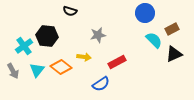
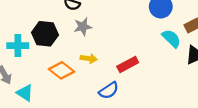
gray star: (98, 35) -> (83, 27), moved
cyan cross: (24, 46) -> (18, 46), turned 36
cyan triangle: (37, 70) -> (25, 93), moved, turned -35

